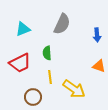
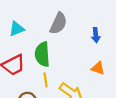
green semicircle: (47, 53) -> (42, 54), size x1.6

